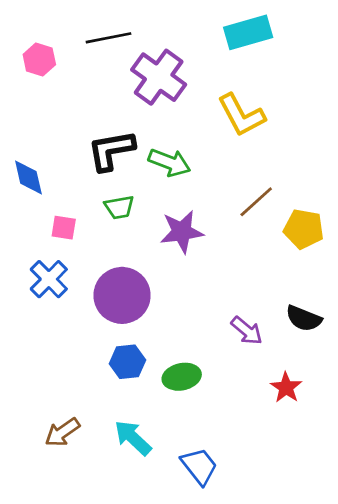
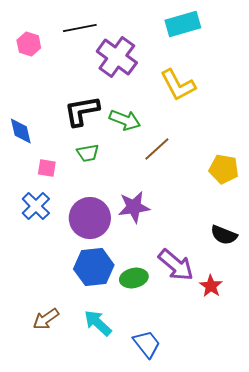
brown line: (256, 202) -> (157, 149), moved
purple star: (182, 232) -> (134, 207), moved
purple arrow: (247, 331) -> (176, 265), moved, size x1.5
blue hexagon: (127, 362) -> (94, 267), size x1.5

